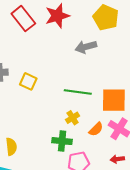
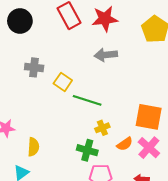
gray arrow: (86, 47) -> (106, 55), moved
green line: (78, 92) -> (87, 100), moved

